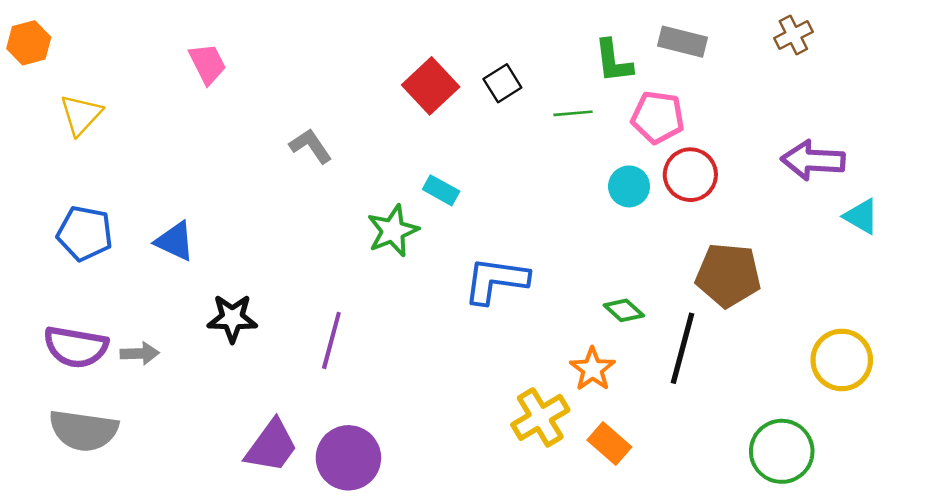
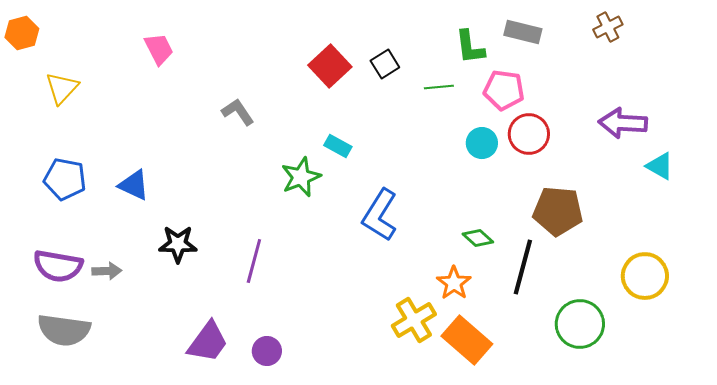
blue L-shape: (496, 280) -> (380, 215), turned -66
orange rectangle: (609, 443) -> (467, 340), size x1.5
green circle: (782, 451) -> (580, 324), moved
purple circle: (348, 458) -> (267, 351), size x0.6

